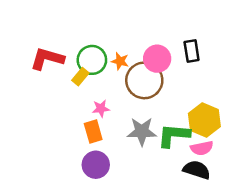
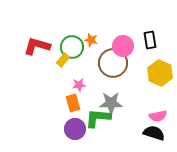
orange star: (120, 61) -> (91, 40), moved
yellow hexagon: (204, 120) -> (160, 73), moved
green L-shape: (174, 135) -> (98, 118), moved

